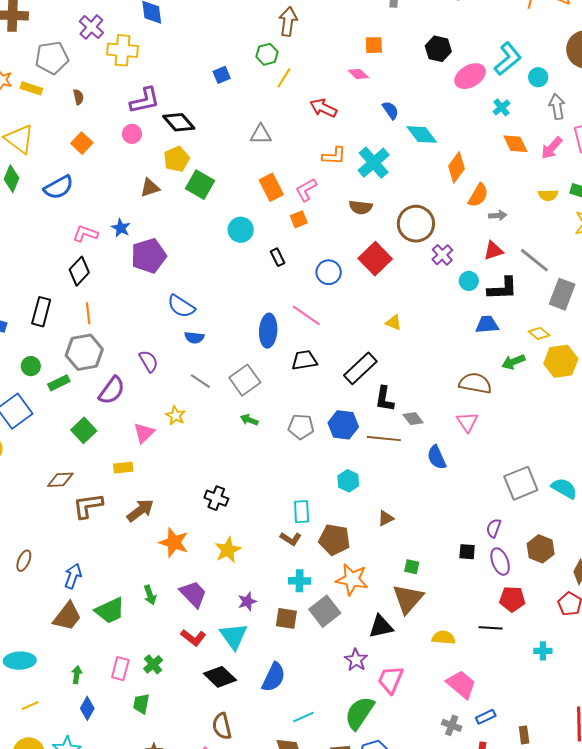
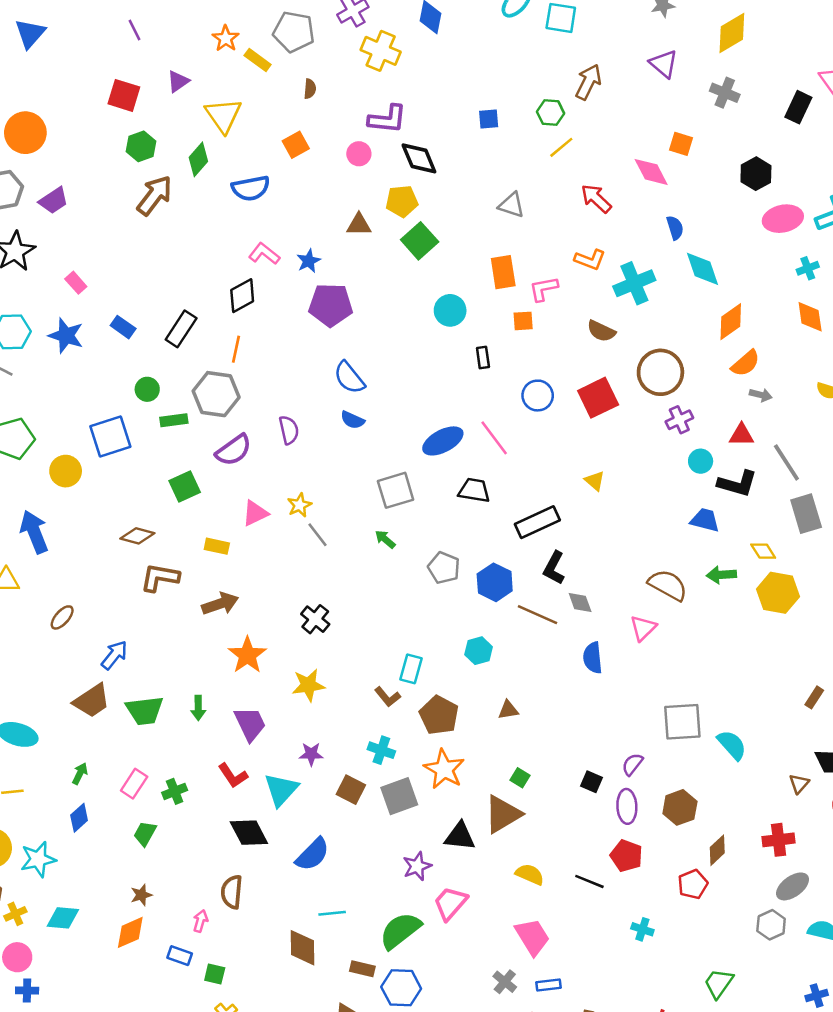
pink diamond: (358, 74) -> (651, 172), size x1.4
gray rectangle: (562, 294) -> (806, 514), turned -56
blue ellipse: (268, 331) -> (443, 441), turned 40
gray line: (200, 381) -> (317, 535), moved

